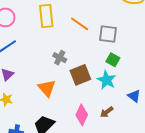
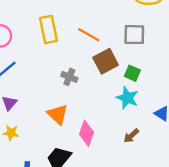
gray square: (108, 34) -> (134, 35), moved
brown square: (80, 75) -> (106, 61), moved
pink diamond: (82, 115) -> (87, 133), moved

